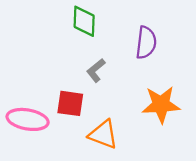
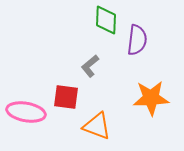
green diamond: (84, 21) -> (106, 20), moved

